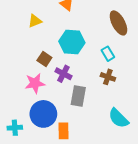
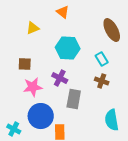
brown square: (44, 59) -> (25, 64), moved, turned -32
cyan semicircle: (118, 118) -> (112, 120), turned 35
cyan cross: (15, 128) -> (14, 129), turned 32

